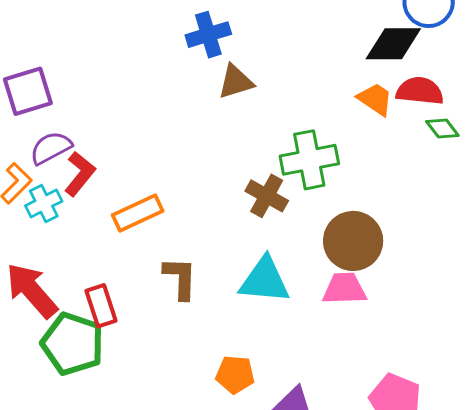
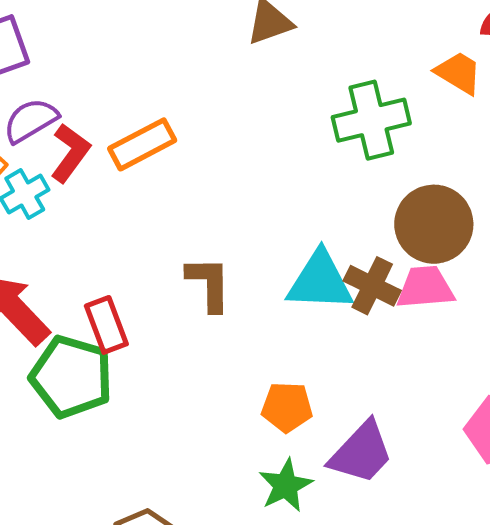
orange trapezoid: (375, 99) -> (458, 73), moved
brown cross: (267, 196) -> (372, 286), moved
orange rectangle: (138, 213) -> (142, 144), moved

